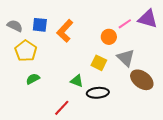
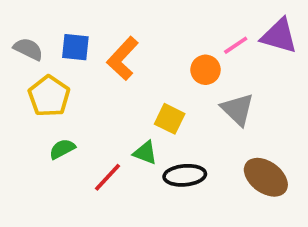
yellow square: (99, 63) -> (170, 119), moved
brown ellipse: (142, 80) -> (266, 177), moved
red line: (62, 108) -> (107, 177), moved

